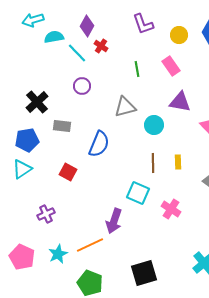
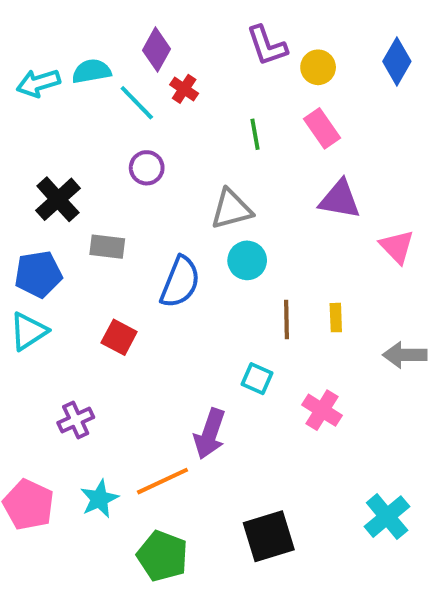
cyan arrow: (33, 20) -> (38, 83), moved
yellow circle: (179, 35) -> (318, 67), moved
cyan circle: (154, 125) -> (247, 260), moved
cyan square: (138, 193) -> (257, 379), size x0.7

